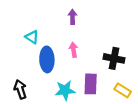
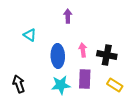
pink arrow: (74, 50) -> (83, 50), moved
blue ellipse: (47, 59) -> (58, 56), moved

